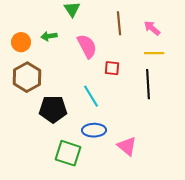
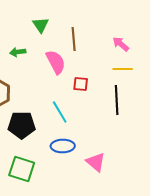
brown line: (119, 23) -> (74, 39), moved
green square: (68, 153) -> (22, 169), moved

